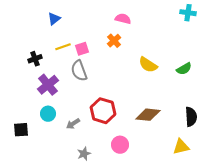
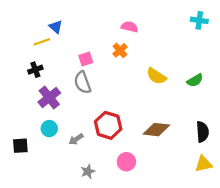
blue triangle: (54, 19) -> (56, 27), turned -40
yellow line: (63, 47) -> (42, 42), moved
yellow triangle: (181, 147) -> (204, 164), moved

